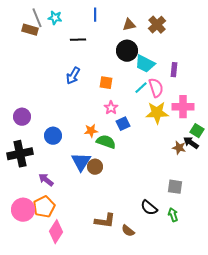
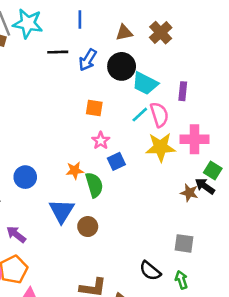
cyan star: (55, 18) -> (28, 23), size x1.6
blue arrow: (73, 76) -> (88, 60), moved
green semicircle: (106, 142) -> (94, 185), turned 54
brown circle: (95, 167) -> (88, 227), moved

